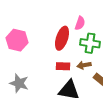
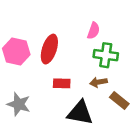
red ellipse: (62, 38) -> (49, 49), moved
red rectangle: (63, 66) -> (62, 83), moved

